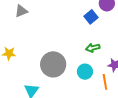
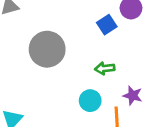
gray circle: (53, 64) -> (47, 49), moved

